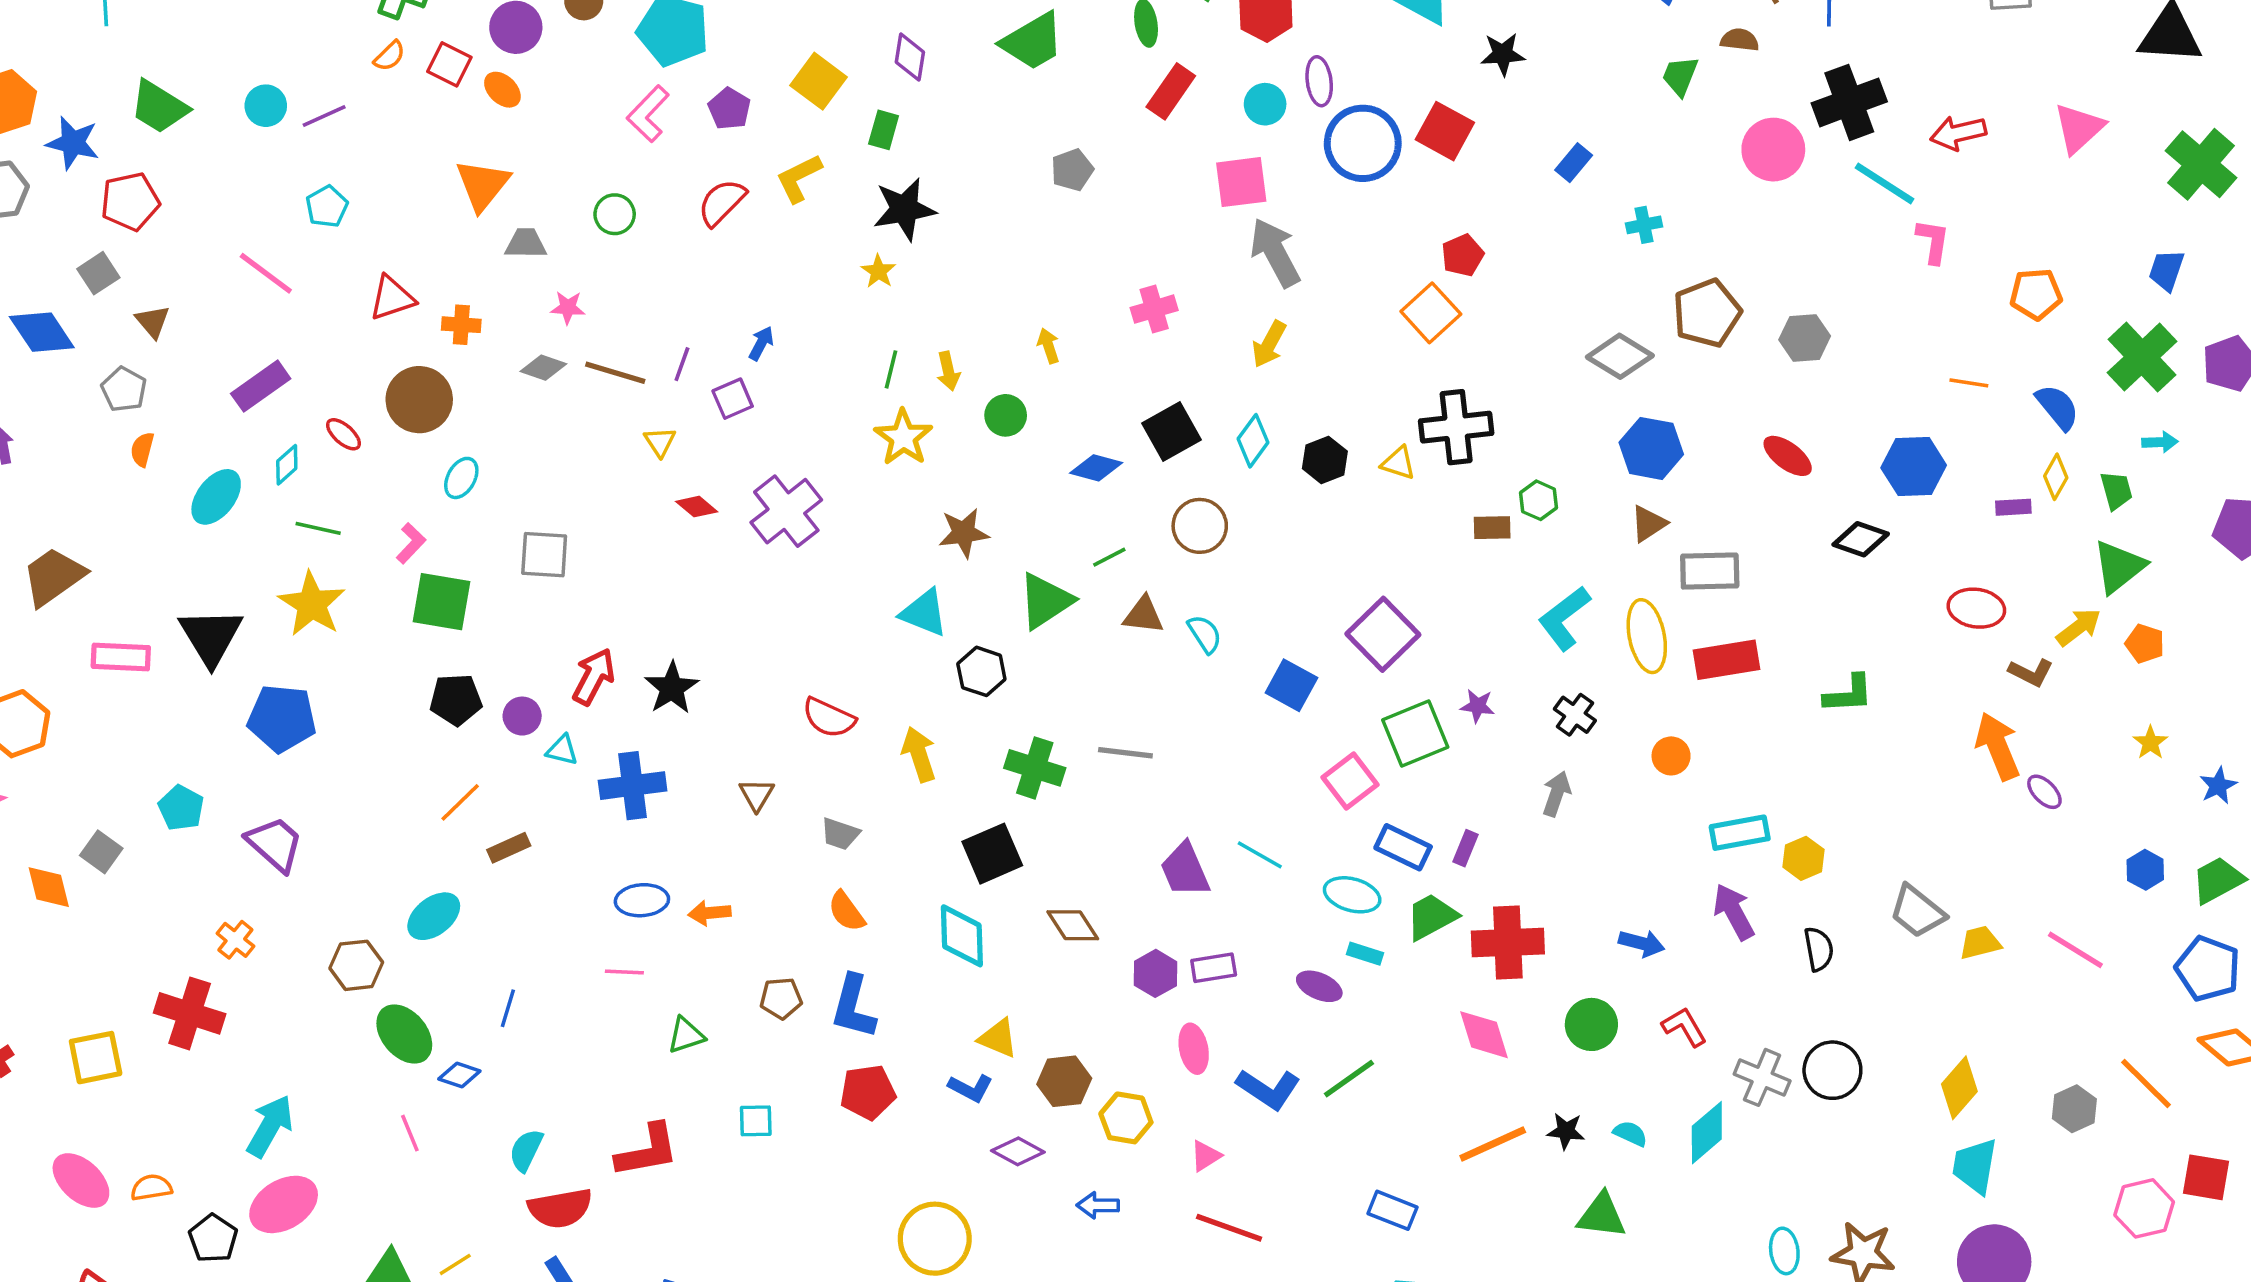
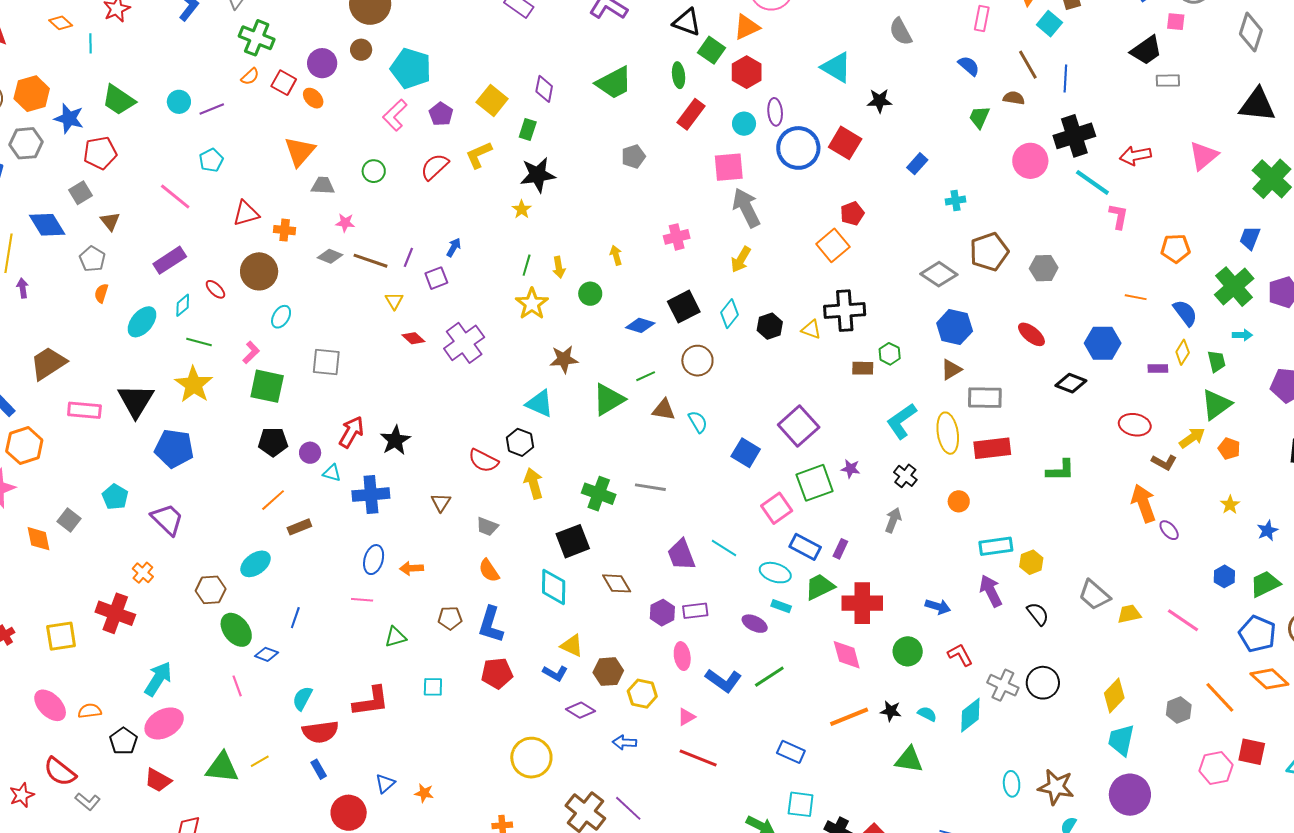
black hexagon: (981, 671) -> (520, 442), moved
blue ellipse: (642, 900) -> (374, 560), turned -72
black semicircle: (1819, 949) -> (1038, 614), turned -30

